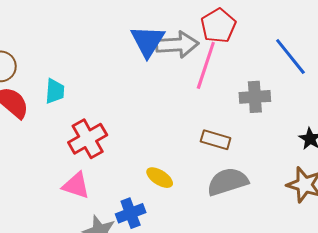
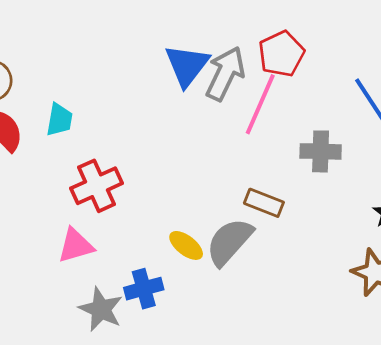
gray arrow: (177, 45) -> (225, 74), turned -66
gray semicircle: (228, 182) -> (229, 242), moved, turned -36
pink triangle: (76, 185) -> (76, 246), turned -40

